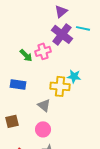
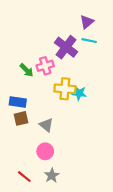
purple triangle: (61, 11) -> (87, 22), moved
yellow cross: (60, 86) -> (65, 89), moved
brown square: (12, 121) -> (21, 118), moved

